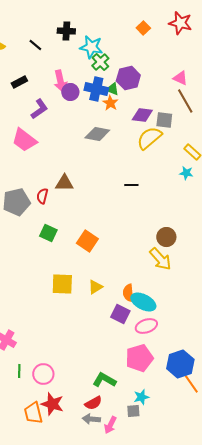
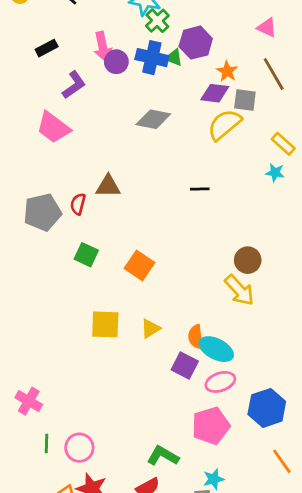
pink triangle: (180, 78) -> (267, 28), moved
orange star: (110, 103) -> (227, 71), moved
blue hexagon: (180, 364) -> (267, 408), moved

